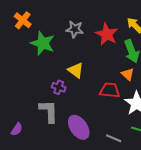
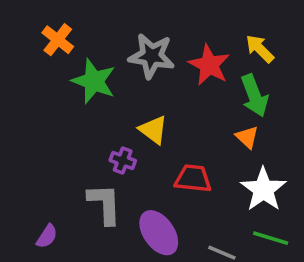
gray star: (75, 29) -> (152, 56), size x1.4
red trapezoid: (110, 90) -> (193, 179), moved

